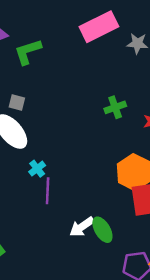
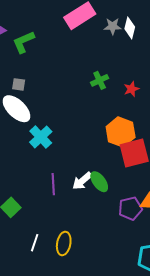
cyan cross: (37, 169) -> (41, 137), size x1.6
purple line: (48, 191) -> (53, 184), moved

